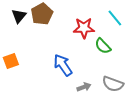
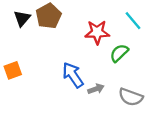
green semicircle: (103, 46) -> (119, 53), turned 90
gray arrow: (84, 87) -> (96, 89), moved

